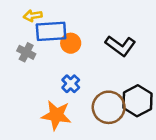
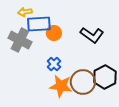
gray cross: (26, 52) -> (20, 40), size x1.6
orange star: (56, 115) -> (61, 86), moved

